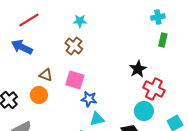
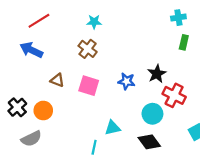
orange circle: (39, 95) -> (43, 111), moved
blue star: (89, 99) -> (127, 81), moved
cyan circle: (144, 111) -> (152, 114), moved

